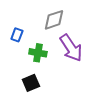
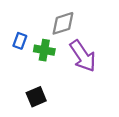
green cross: (38, 53) -> (44, 50), moved

